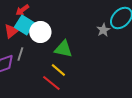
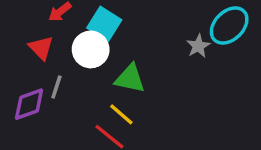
cyan square: (24, 25) -> (104, 24), moved
red triangle: (11, 31) -> (41, 48), turned -35

